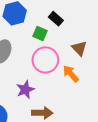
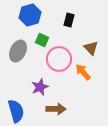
black rectangle: (56, 19) -> (69, 20), turned 64
green square: (40, 33) -> (42, 40), moved

